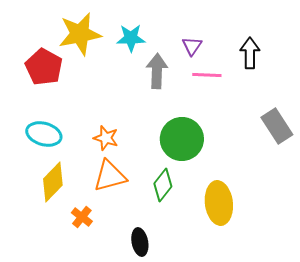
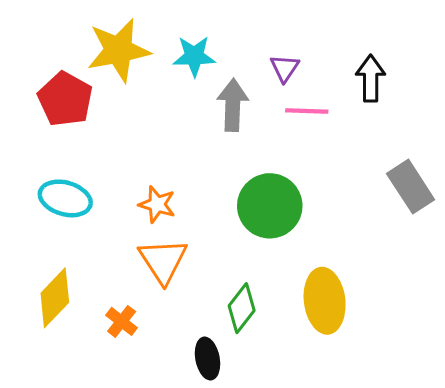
orange triangle: (110, 176) -> (163, 261), turned -48
yellow diamond: (53, 182) -> (55, 298), moved
green diamond: (163, 185) -> (242, 308), moved

